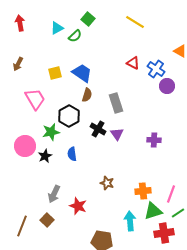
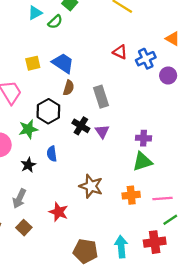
blue cross: (156, 69) -> (146, 59), turned 30
purple circle: (167, 86) -> (168, 75), moved
black star: (45, 156) -> (28, 165), moved
brown star: (107, 183) -> (91, 186), size x1.5
gray arrow: (54, 194) -> (19, 198), moved
pink line: (171, 194) -> (163, 198), turned 66
green triangle: (153, 211) -> (142, 162), moved
cyan arrow: (130, 221) -> (121, 247), moved

